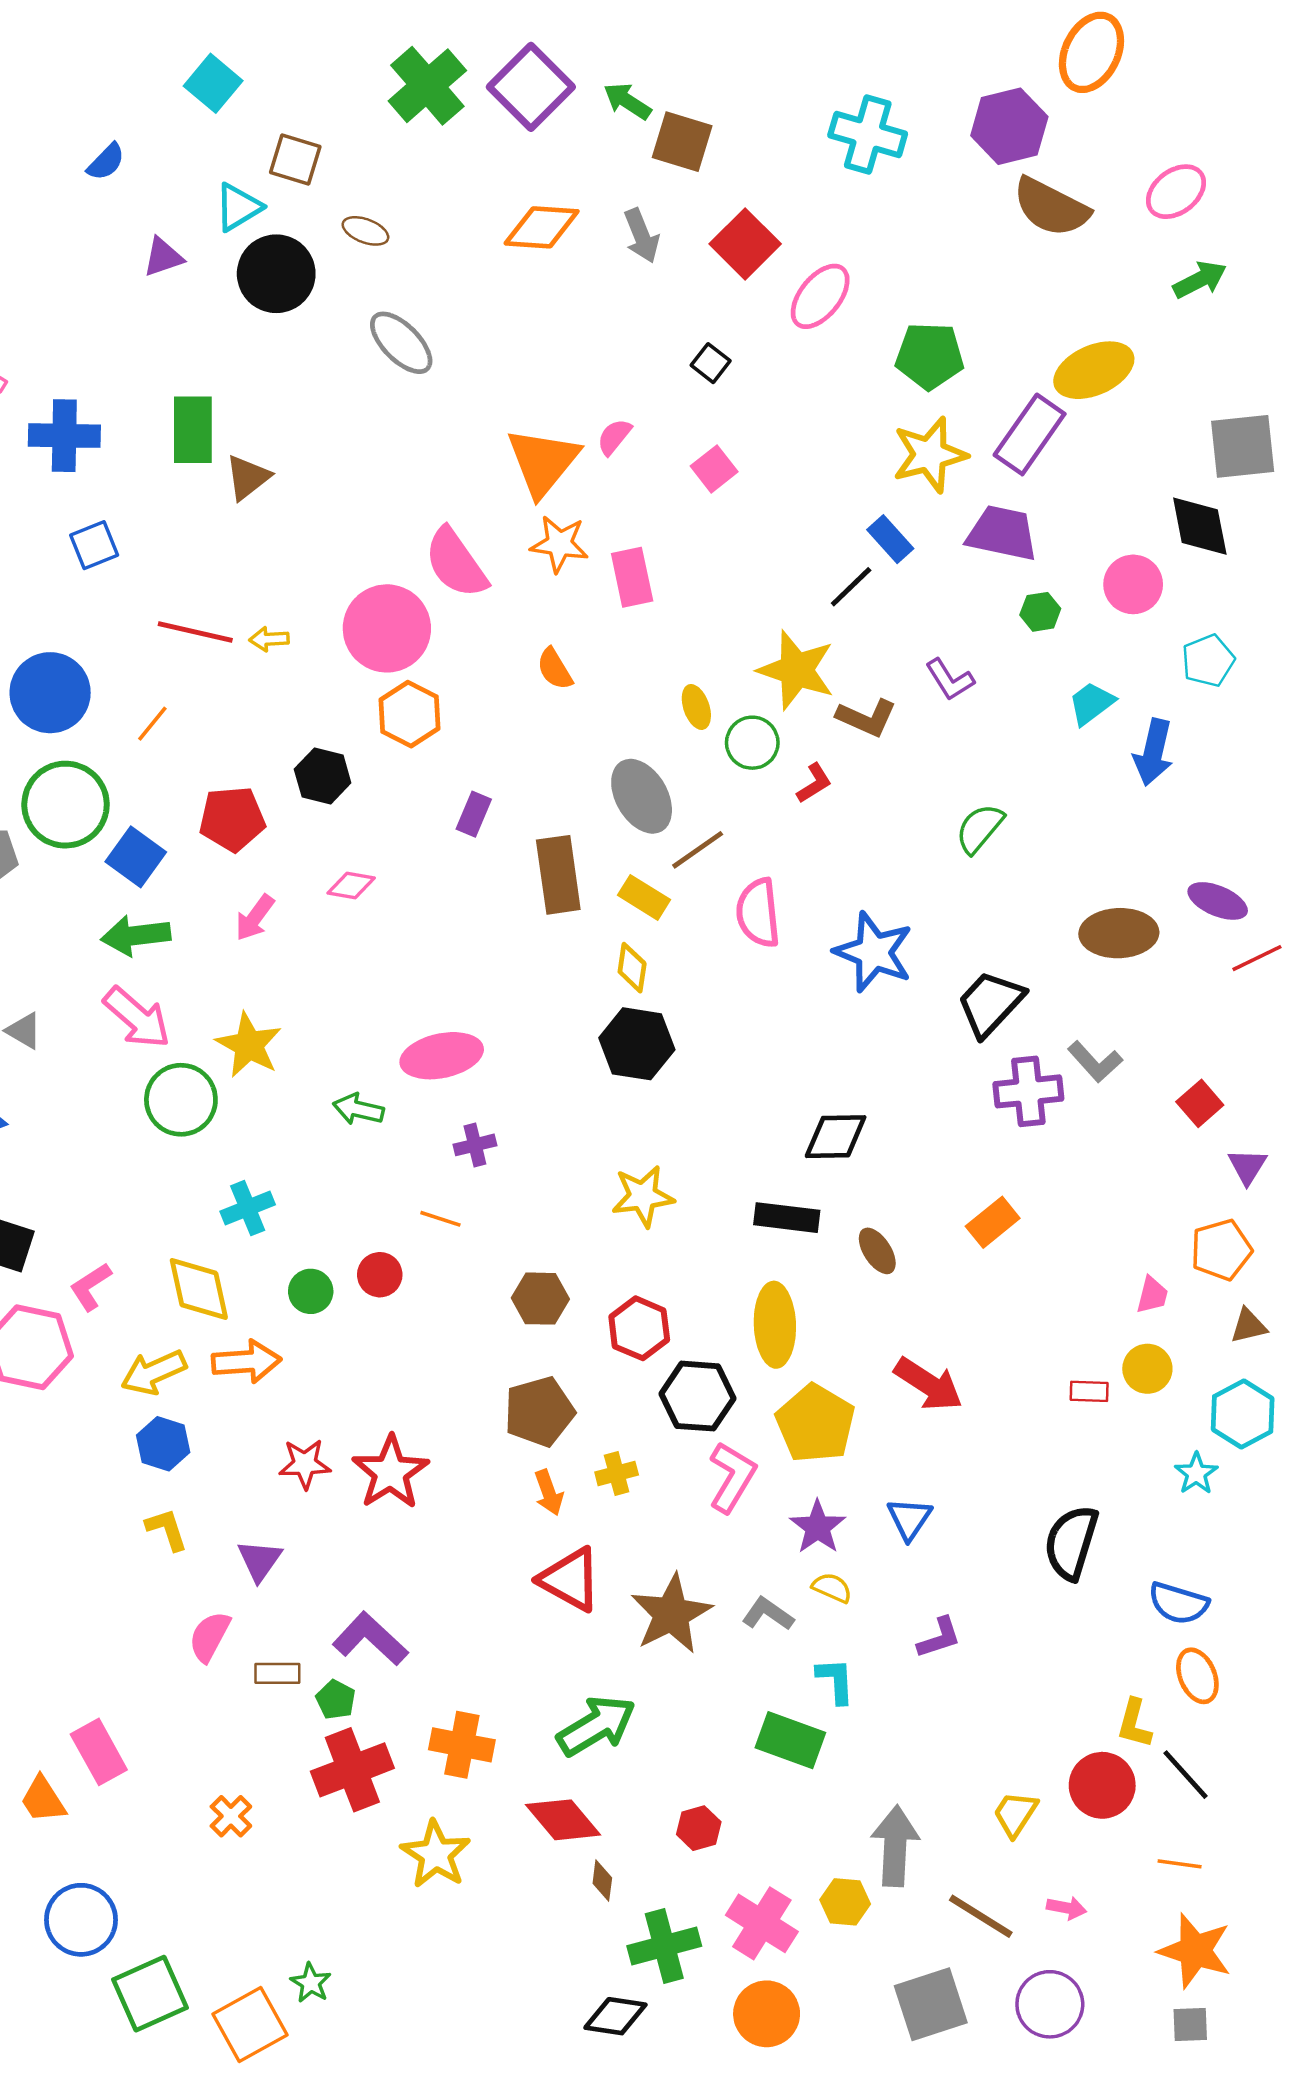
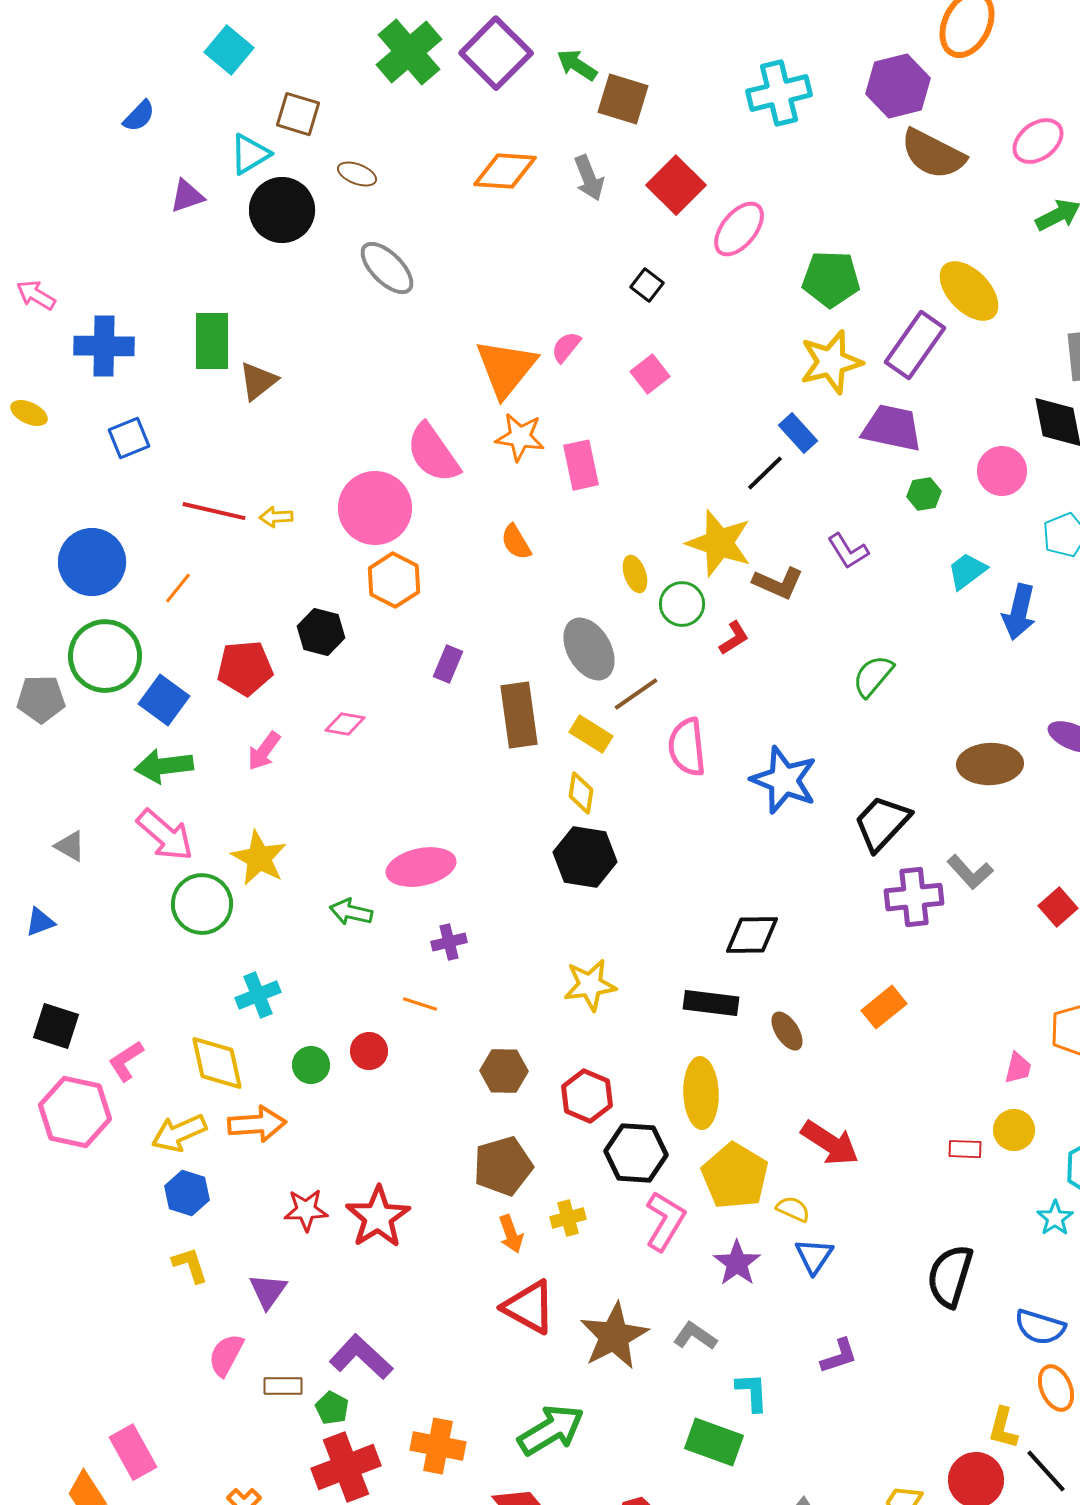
cyan cross: (868, 134) -> (779, 93), turned -30
yellow ellipse: (1094, 370) -> (969, 291), turned 70
yellow semicircle: (832, 1588) -> (793, 1209), moved

